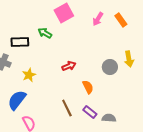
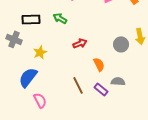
green arrow: (45, 33) -> (60, 18), moved
gray semicircle: (109, 118) -> (118, 81), moved

